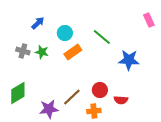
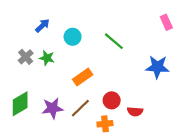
gray cross: (23, 51) -> (26, 57), turned 32
orange rectangle: (73, 52) -> (83, 77), moved
blue star: (129, 60) -> (157, 67), moved
purple star: (49, 109) -> (52, 108), moved

